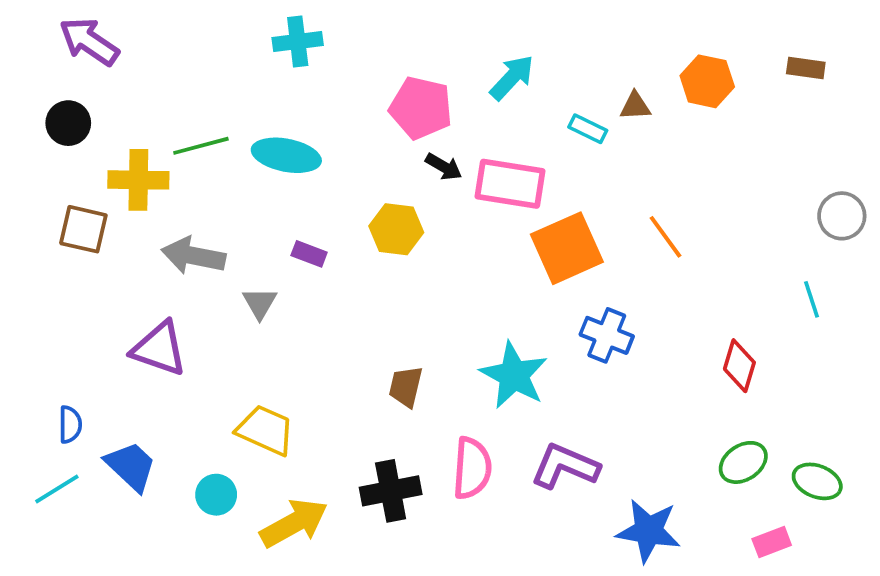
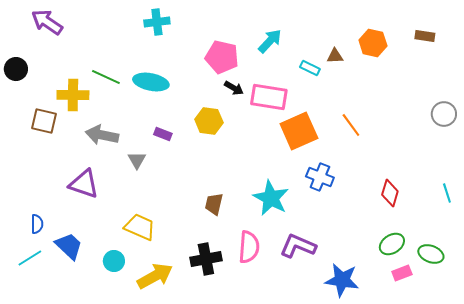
black circle: (68, 123) -> (16, 69), moved
green line: (201, 146) -> (106, 77), turned 40
cyan line: (811, 299) -> (447, 193), moved
pink rectangle: (772, 542) -> (402, 273), moved

